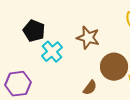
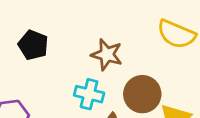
cyan cross: (52, 52) -> (89, 94), moved, turned -35

